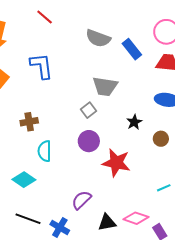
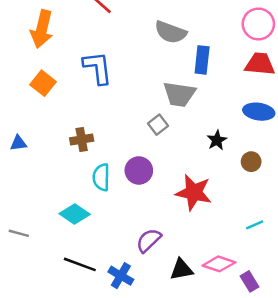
blue rectangle: (132, 49) -> (202, 60), moved, turned 45
purple circle: (89, 141) -> (139, 170), moved

